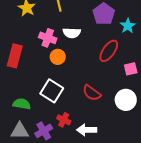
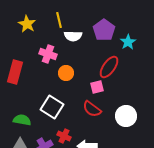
white semicircle: (72, 33) -> (73, 36), moved
orange circle: (58, 57) -> (66, 73), moved
pink square: (131, 69) -> (97, 87), moved

